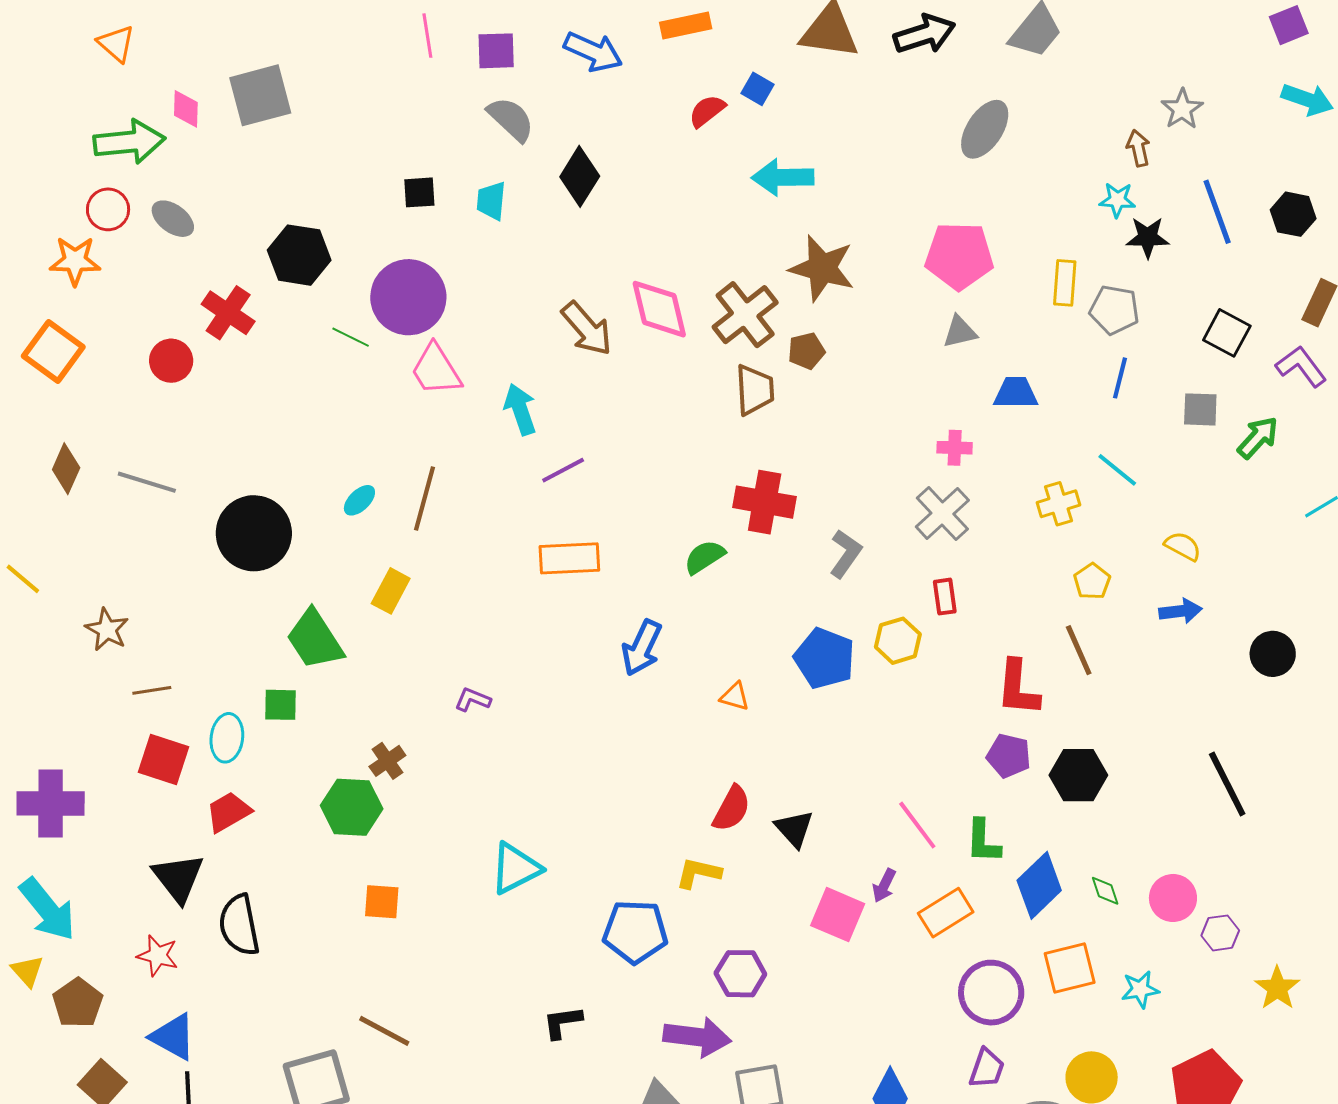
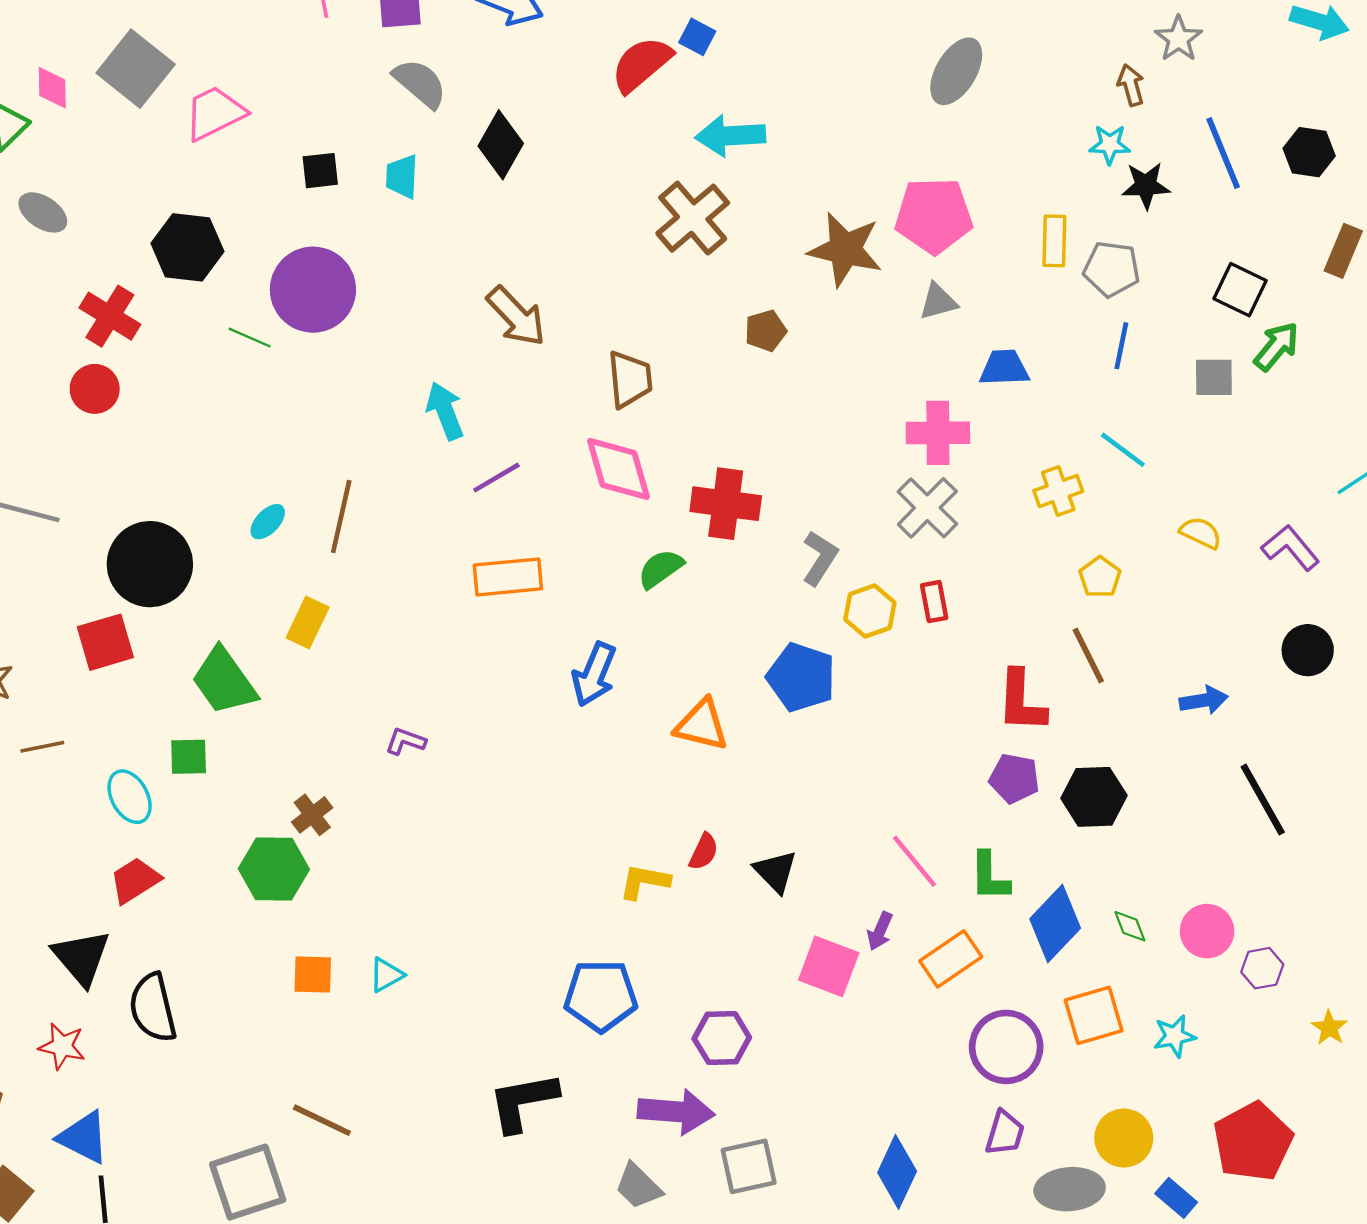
gray square: (260, 95) -> (136, 69), turned -34
red semicircle: (707, 111) -> (641, 64), size x1.5
brown star: (822, 268) -> (845, 249), moved
pink diamond: (659, 309) -> (618, 469), moved
brown cross: (745, 315) -> (693, 218), moved
red circle: (171, 361) -> (95, 389), moved
purple L-shape: (1301, 366) -> (1290, 548), moved
pink trapezoid: (436, 370) -> (215, 113), moved, turned 98
brown trapezoid: (755, 390) -> (630, 379), moved
green arrow: (1258, 438) -> (1277, 346), moved
pink cross: (955, 448) -> (938, 433), size x1.6
blue arrow: (1180, 611) -> (1204, 700), moved
yellow hexagon: (898, 641) -> (870, 611), moved
orange triangle: (735, 697) -> (702, 725), size x1.6
cyan ellipse: (227, 738) -> (130, 797), turned -33
red square: (163, 760) -> (105, 642), moved, turned -32
red semicircle: (732, 809) -> (704, 852), size x0.7
cyan triangle: (515, 868) -> (386, 975), moved, size x0.6
yellow L-shape: (698, 873) -> (644, 881), moved
yellow star: (1277, 988) -> (1329, 1028), size x0.7
black L-shape: (562, 1022) -> (523, 1102), size x1.6

